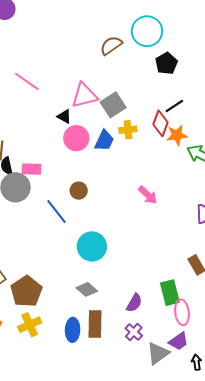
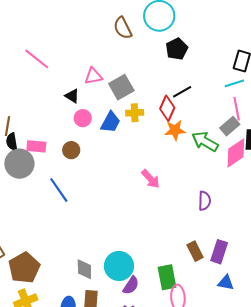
brown semicircle: (111, 45) -> (123, 28), turned -85
pink triangle: (84, 95) -> (93, 76), size x0.7
orange star: (177, 135) -> (175, 130), moved
pink circle: (76, 138) -> (83, 118), size x0.7
brown circle: (79, 191) -> (71, 150), moved
cyan circle: (92, 246) -> (119, 266), moved
gray diamond: (87, 289) -> (84, 269), turned 45

